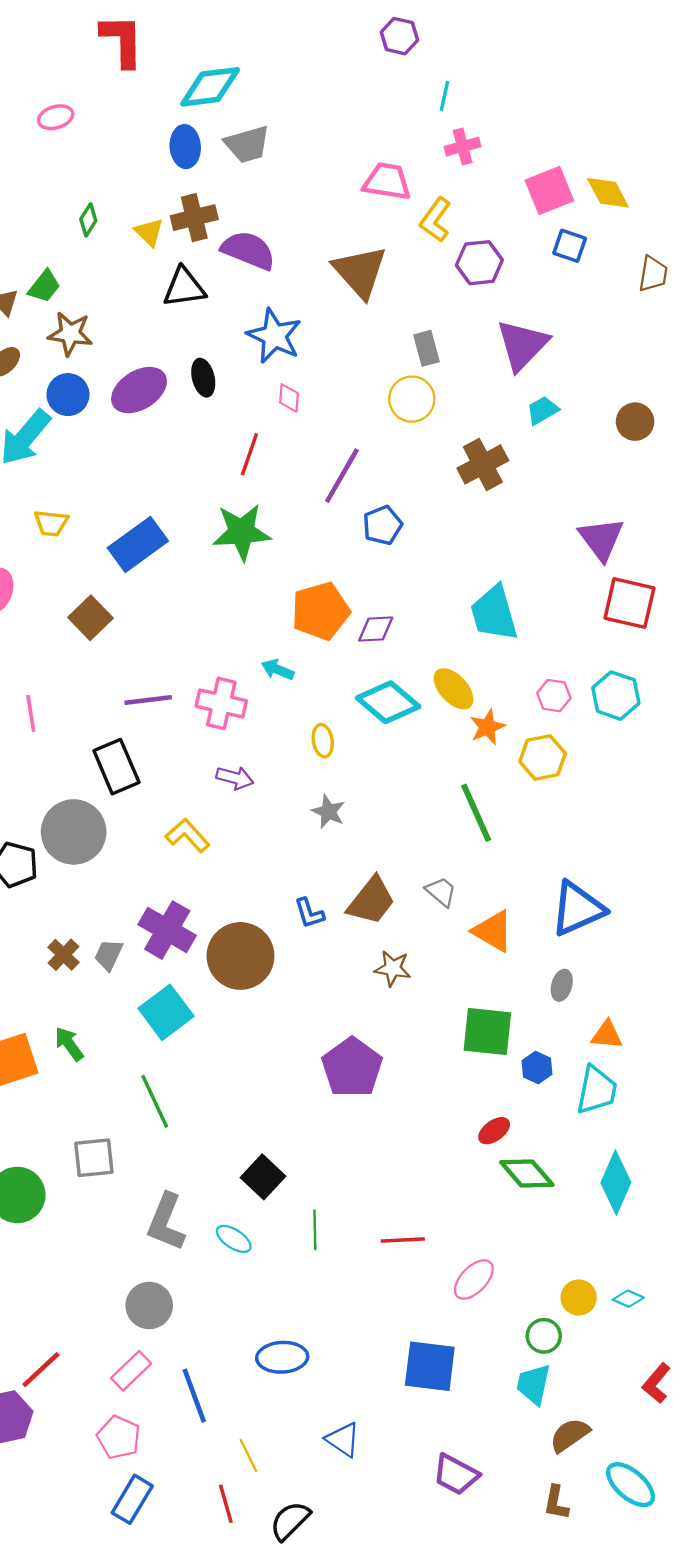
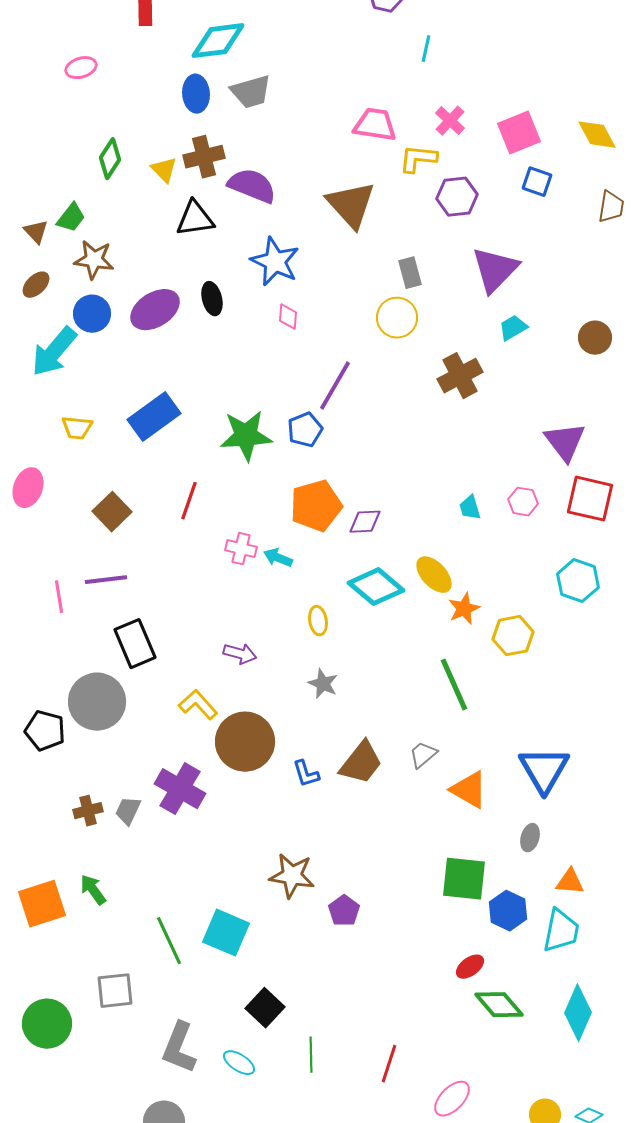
pink cross: (463, 147) -> (450, 121), moved, turned -32
yellow diamond: (608, 193) -> (597, 135), moved
green diamond: (88, 220) -> (110, 159), size x1.4
yellow L-shape: (435, 220) -> (418, 159), turned 60
red line: (249, 454) -> (189, 501), moved
blue pentagon: (383, 525) -> (305, 430), moved
blue rectangle: (138, 544) -> (154, 417), moved
cyan trapezoid: (494, 613) -> (470, 508), size x0.5
pink hexagon: (554, 696) -> (523, 502), moved
purple line: (148, 700) -> (106, 580), moved
pink cross: (221, 703) -> (241, 549), moved, size x0.7
gray trapezoid: (441, 892) -> (423, 755), turned -80
blue triangle: (578, 909) -> (544, 770), turned -36
brown cross: (63, 955) -> (88, 811), turned 32
brown circle: (240, 956) -> (245, 742), moved
brown star: (393, 968) -> (292, 876), moved, size x1.4
cyan square: (166, 1012) -> (226, 933), moved, turned -30
purple pentagon: (352, 1068) -> (344, 911), size x0.6
blue hexagon: (537, 1068) -> (508, 911), size x1.4
red line: (403, 1240) -> (389, 1064), turned -69

